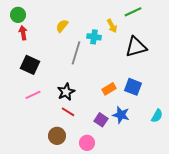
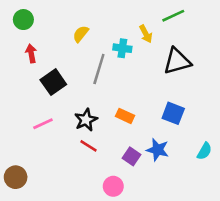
red arrow: (23, 33) -> (31, 53), moved
black square: (30, 65) -> (53, 82), moved, turned 30
orange rectangle: (109, 89) -> (125, 116), moved, turned 56
brown circle: (57, 136) -> (16, 177), moved

